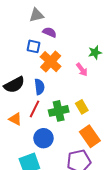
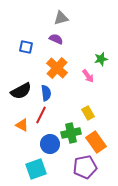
gray triangle: (36, 15) -> (61, 18), moved
blue square: (33, 46) -> (26, 47), moved
green cross: (59, 111) -> (71, 133), moved

